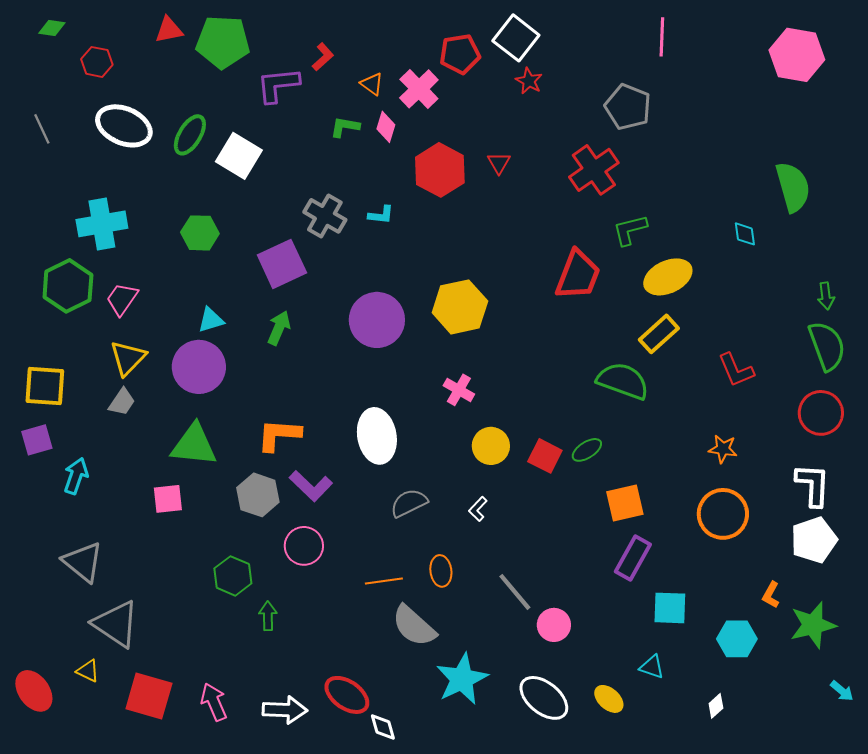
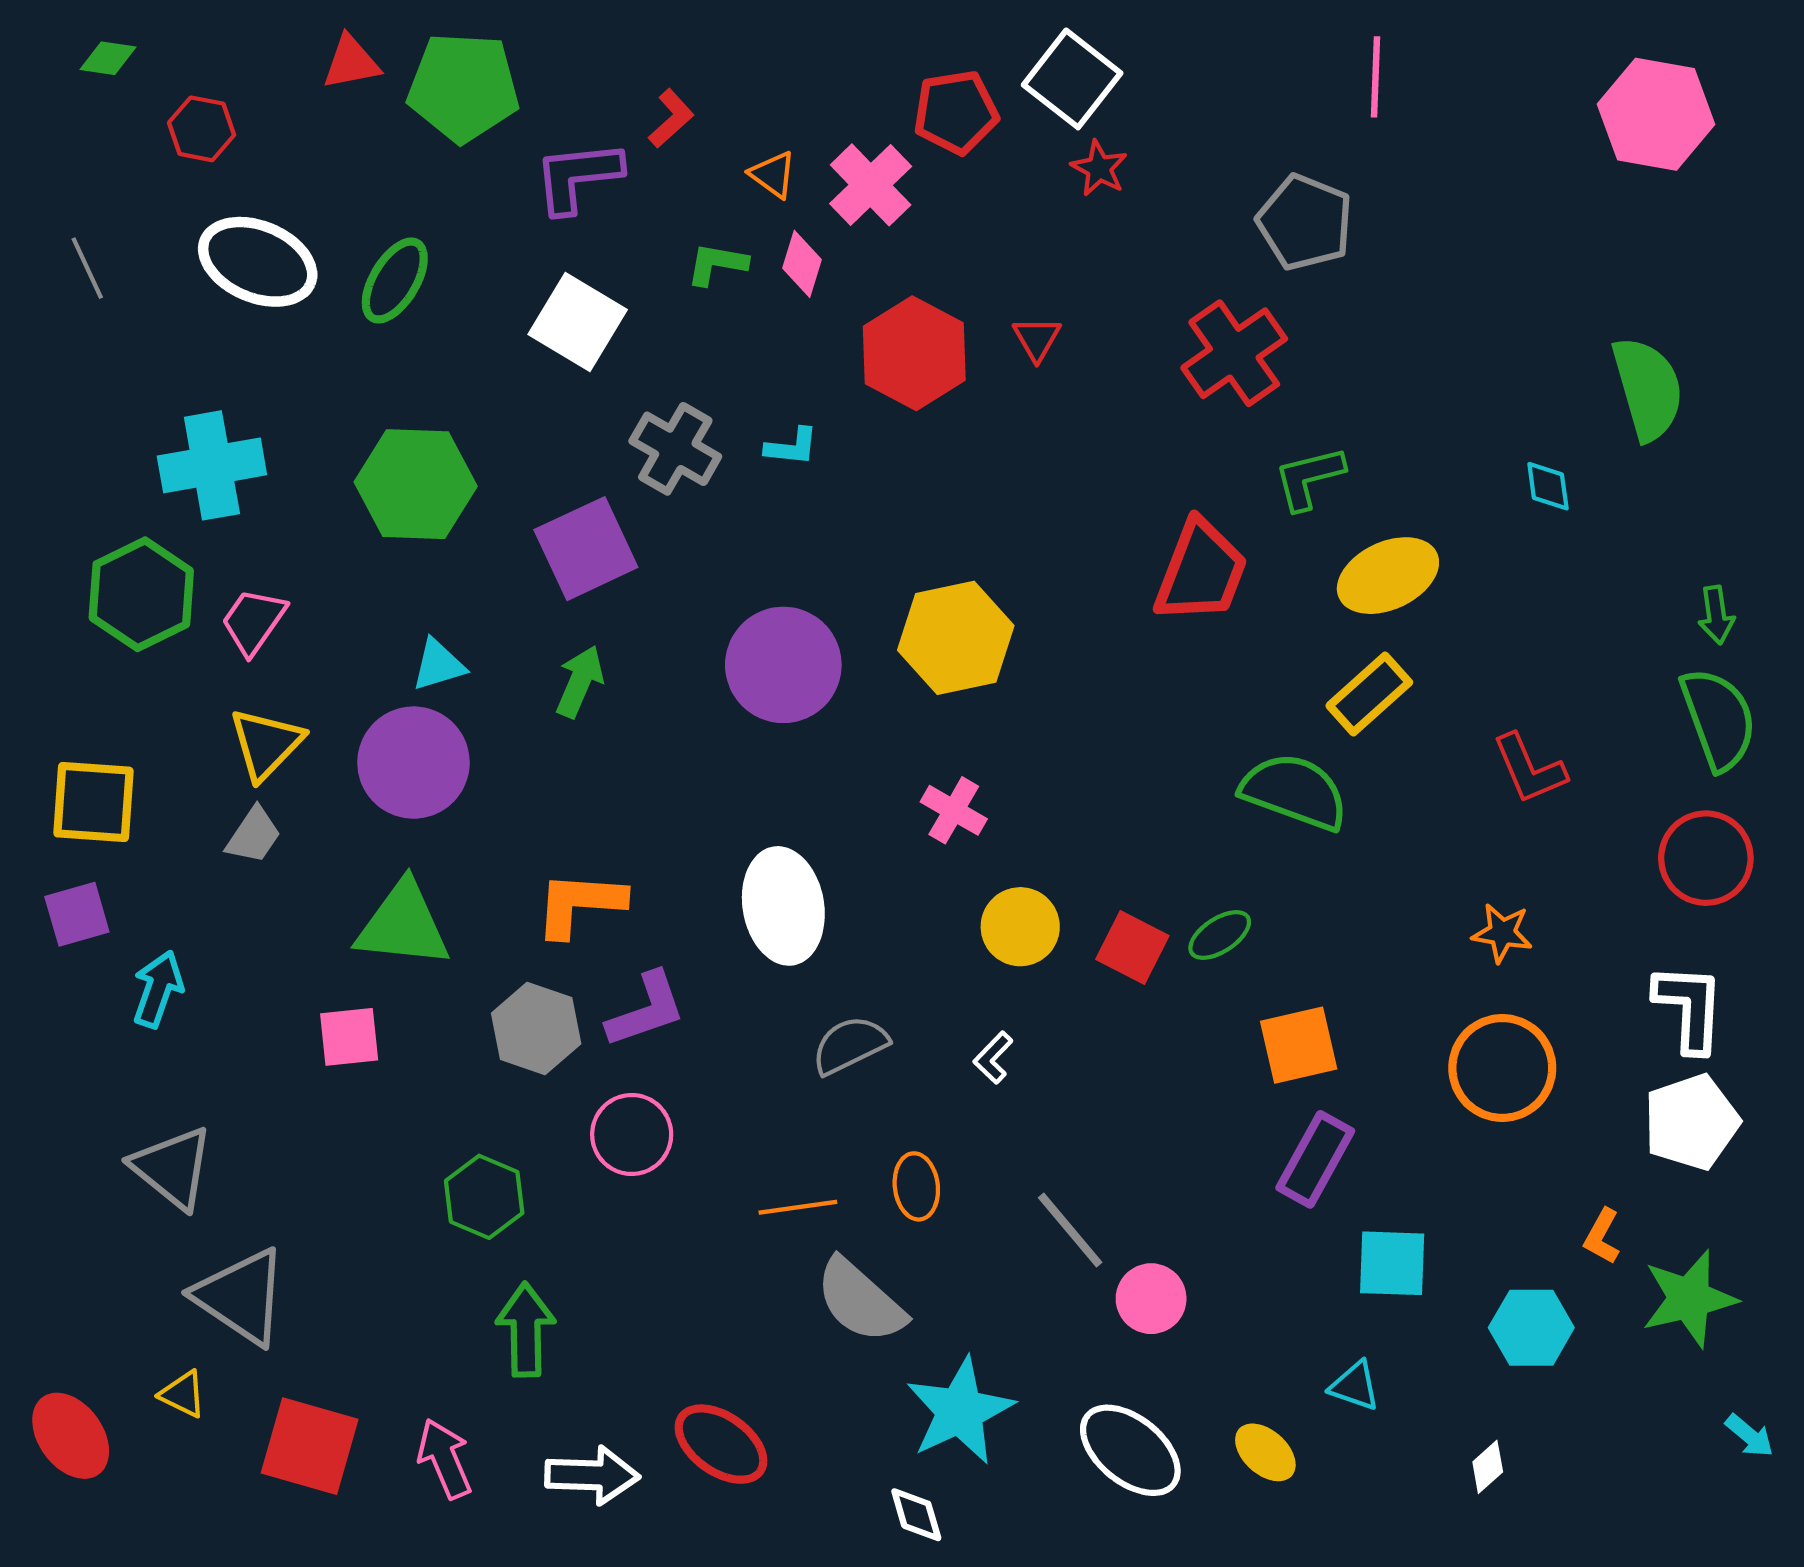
white square: (239, 156) -> (578, 322), moved
green hexagon: (200, 233) -> (416, 484), size x1.5
purple L-shape: (311, 486) -> (646, 1010), turned -63
green arrow: (268, 616) -> (526, 1330), moved, size x1.5
white diamond: (383, 727) -> (916, 1515), moved

